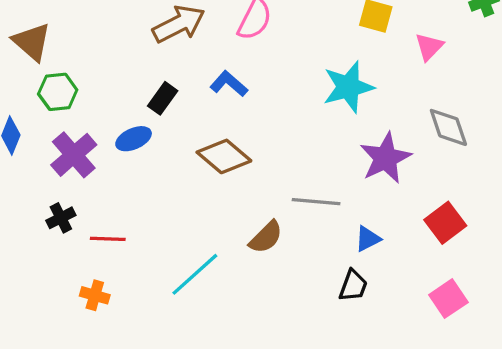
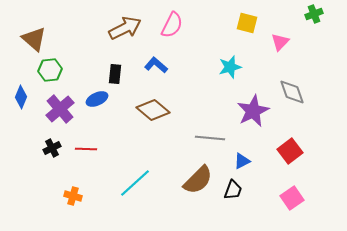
cyan star: (348, 87) -> (230, 67), size x0.7
black rectangle: (163, 98) -> (115, 74), turned -30
brown semicircle: (266, 237) -> (198, 180), moved, size x1.4
red line: (108, 239) -> (86, 149), moved

